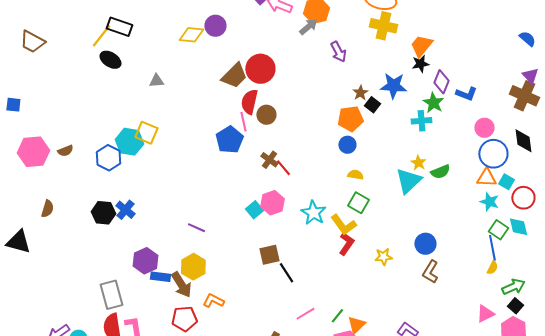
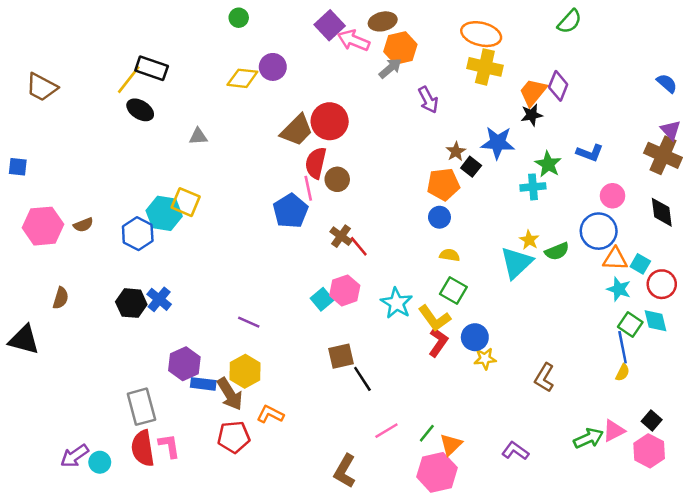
purple diamond: (441, 82) -> (558, 86), moved
blue circle: (493, 154) -> (599, 231), moved
blue circle: (425, 244) -> (475, 337), moved
green arrow: (513, 287) -> (589, 438), moved

